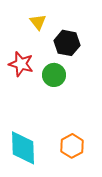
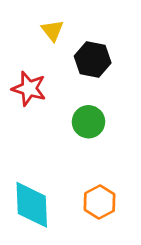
green circle: (54, 75) -> (88, 122), moved

